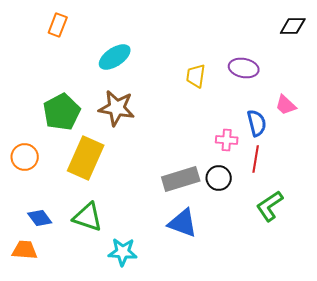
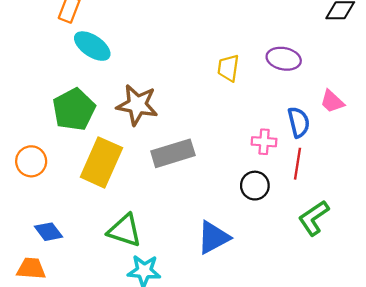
cyan ellipse: (115, 57) -> (92, 46), moved, turned 68
gray rectangle: (181, 179) -> (173, 153), moved
green triangle: (88, 217) -> (125, 231), moved
blue triangle: (183, 223) -> (213, 237), turned -48

